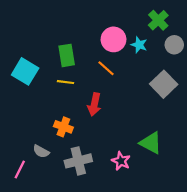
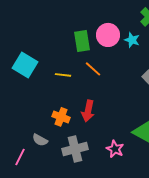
green rectangle: (67, 55) -> (82, 41), moved
orange line: (106, 68) -> (93, 69), moved
red arrow: (94, 104) -> (88, 111), moved

